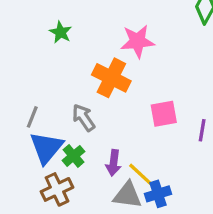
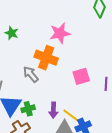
gray arrow: (84, 118) -> (31, 74), moved
green cross: (73, 156) -> (28, 109), turned 32

